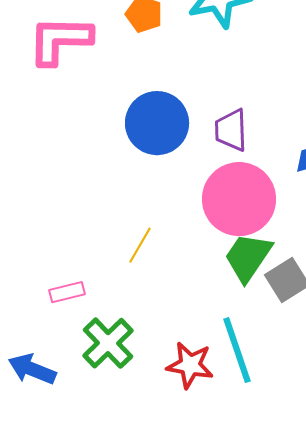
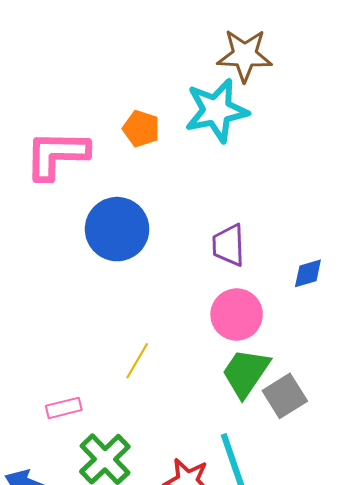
blue circle: (157, 123) -> (117, 229), moved
pink circle: (239, 199) -> (237, 315), size x0.7

